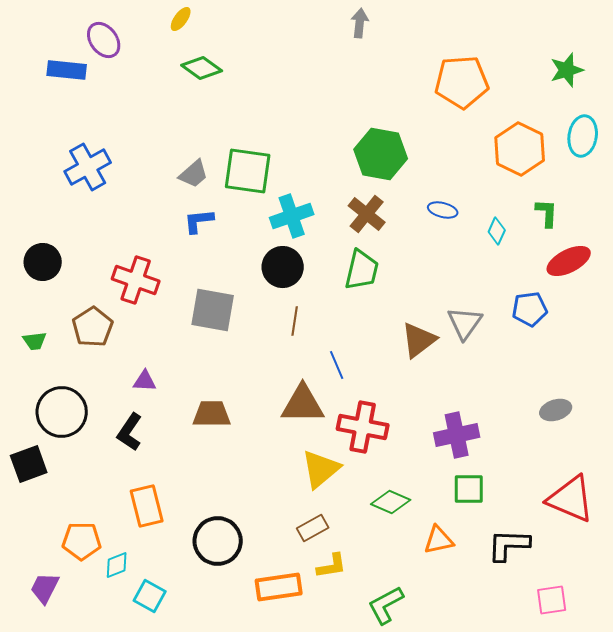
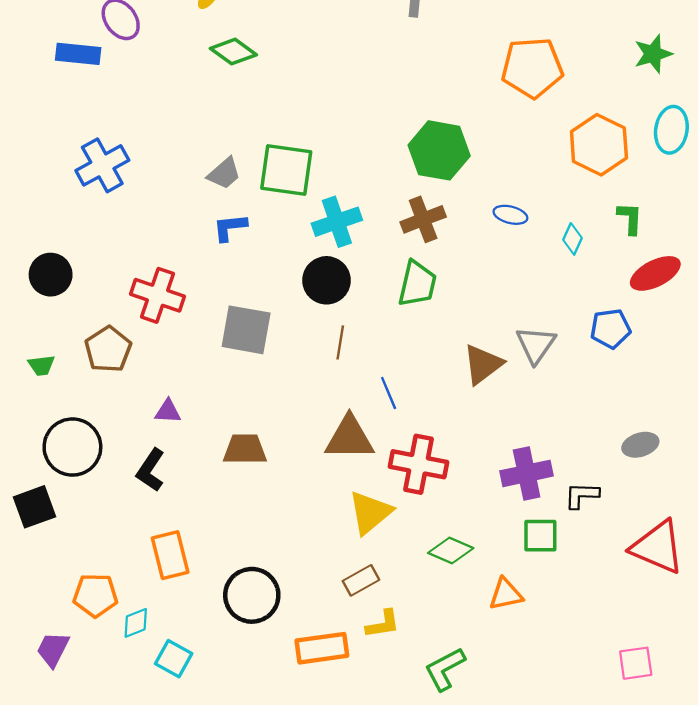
brown cross: (367, 214) -> (423, 219), turned 30
black L-shape: (509, 545) -> (582, 495), moved, size x0.7

